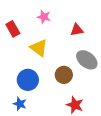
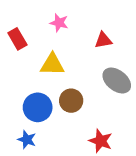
yellow triangle: (39, 48) -> (52, 64), turned -36
brown circle: (64, 75) -> (71, 101), moved

